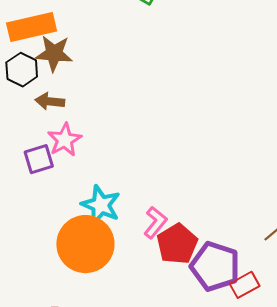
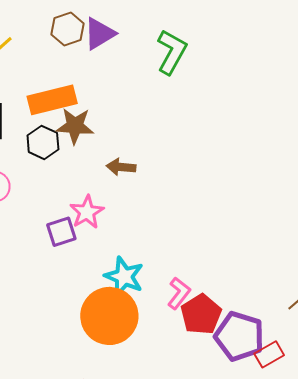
brown arrow: (50, 101) -> (121, 167), moved

